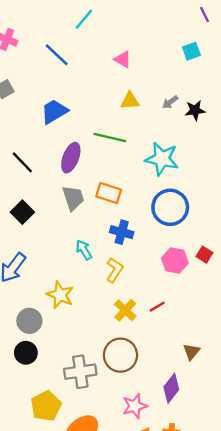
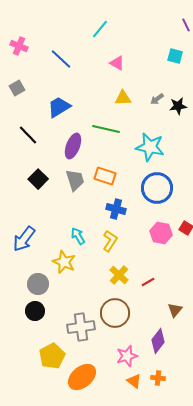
cyan line: (84, 19) -> (100, 29), moved
cyan square: (191, 51) -> (175, 56), turned 35
black line: (22, 162) -> (28, 135), moved
black square: (22, 212) -> (38, 179), moved
cyan arrow: (84, 250) -> (78, 236), moved
red line: (157, 307) -> (148, 282), moved

